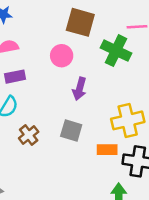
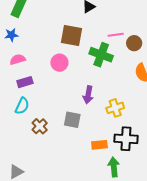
purple arrow: (79, 89) -> (88, 95), moved
yellow cross: (128, 120) -> (115, 108), size x0.7
orange rectangle: (107, 150) -> (99, 145), moved

